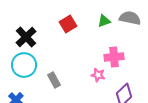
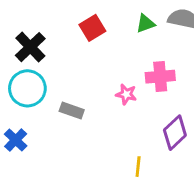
pink star: (98, 75) -> (126, 94), moved
gray rectangle: (54, 80) -> (72, 111), turned -42

